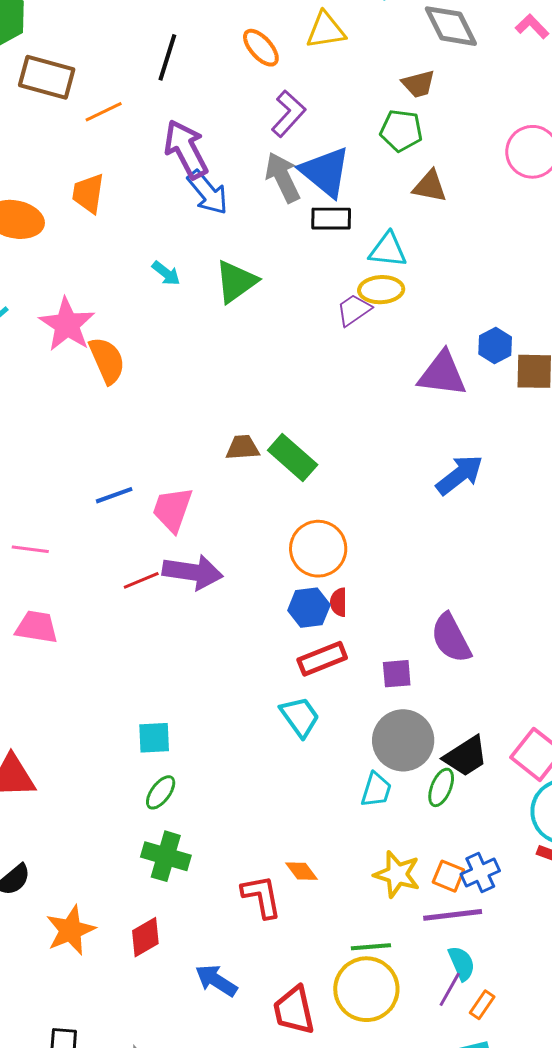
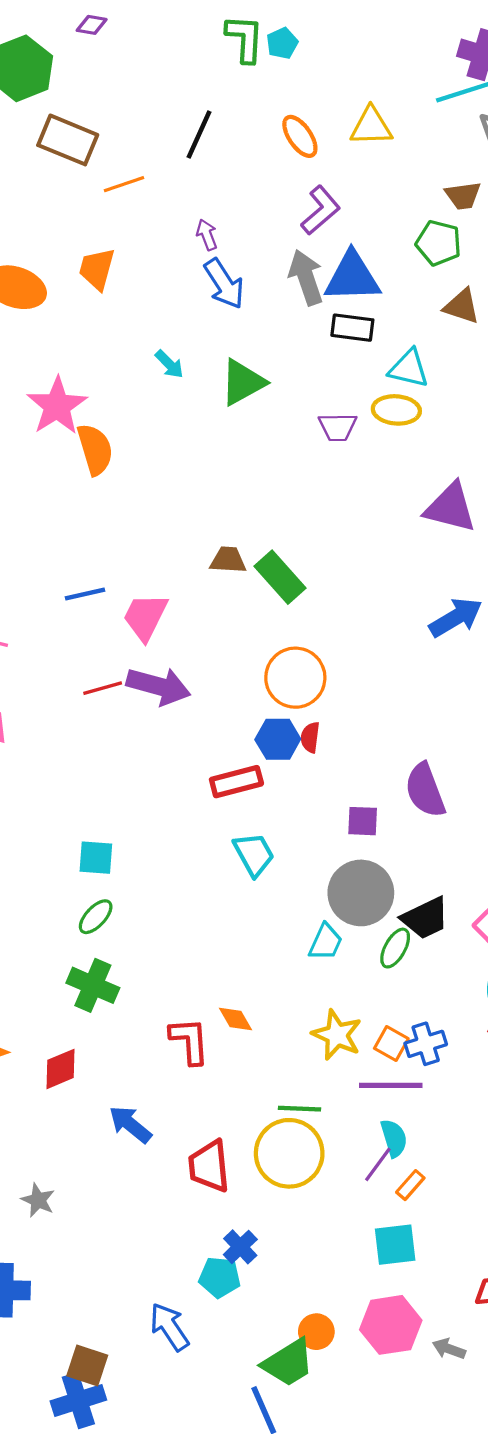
purple arrow: (186, 149) -> (207, 235), size x0.5
blue triangle: (325, 172) -> (352, 277), turned -48
purple trapezoid: (354, 310) -> (338, 427), moved, turned -153
red rectangle: (322, 659) -> (236, 782), moved

